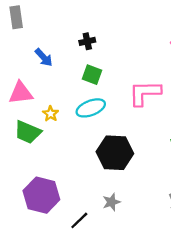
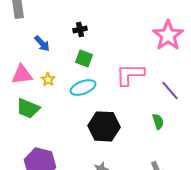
yellow star: (51, 114) -> (48, 79), moved

